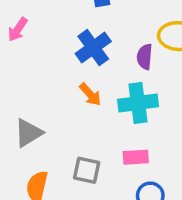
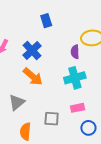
blue cross: (93, 48) -> (32, 51), moved
orange arrow: (90, 94) -> (33, 77), moved, size x1.5

